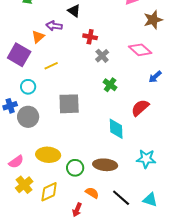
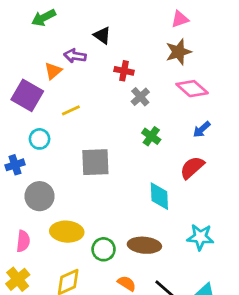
brown star: (153, 20) -> (178, 52), moved
blue arrow: (155, 77) -> (202, 129), moved
gray circle: (28, 117) -> (40, 196), moved
pink semicircle: (16, 162) -> (23, 241), turned -49
yellow cross: (24, 185) -> (18, 279), moved

